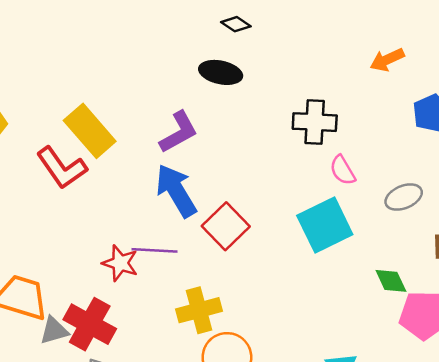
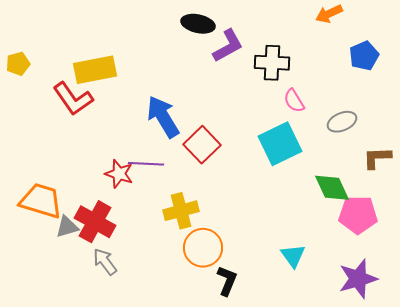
yellow rectangle: (90, 131) -> (95, 70), turned -60
purple L-shape: (179, 132) -> (228, 46), moved
green diamond: (391, 281) -> (332, 188), size x1.4

